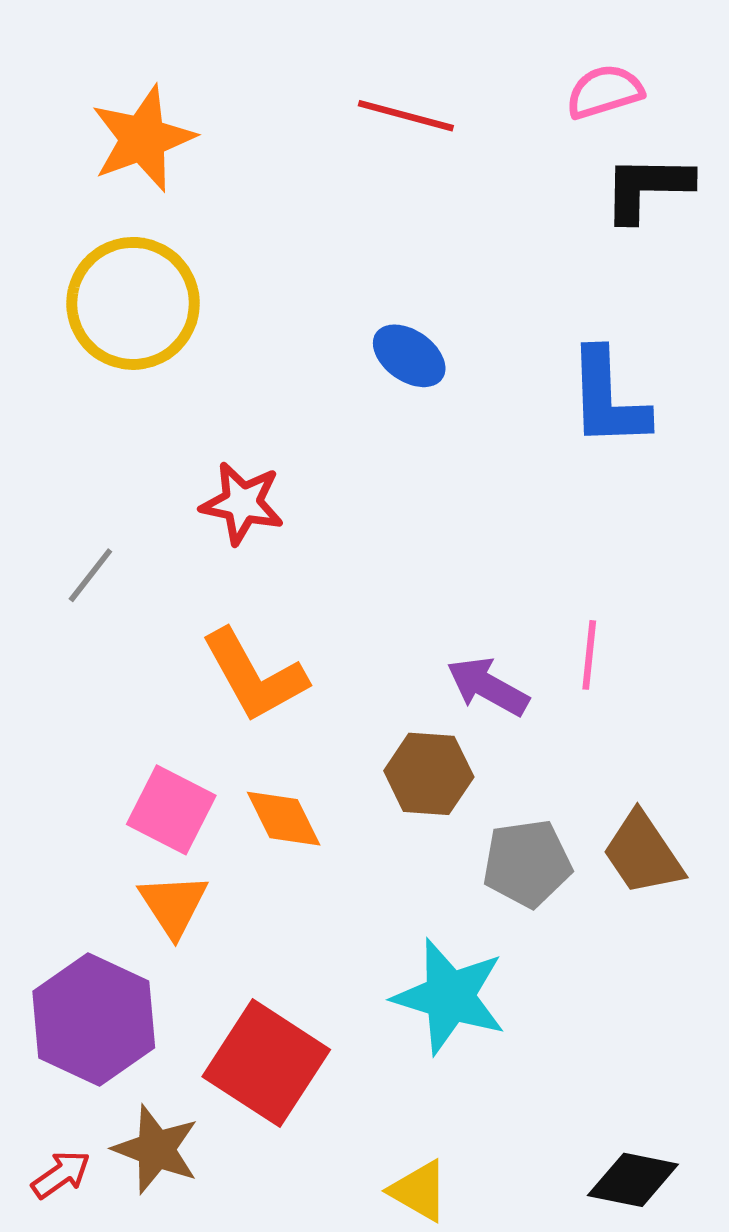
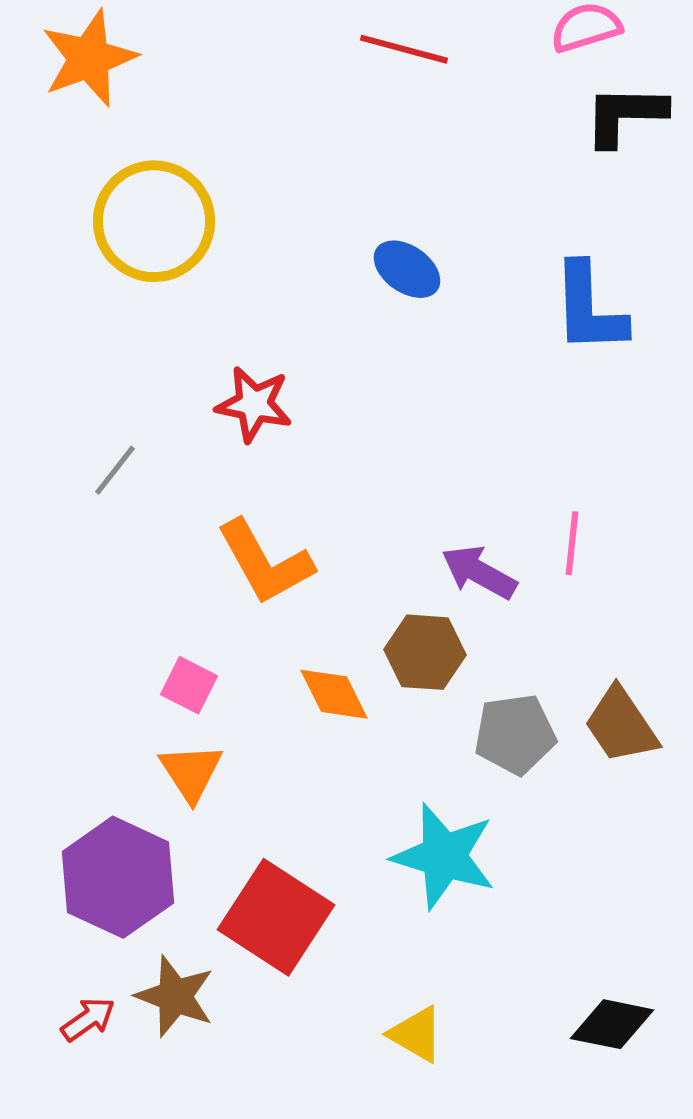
orange star: (143, 139) -> (89, 58), moved
pink square: (171, 810) -> (189, 685), size x0.7
orange diamond: (284, 819) -> (334, 694), moved

